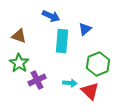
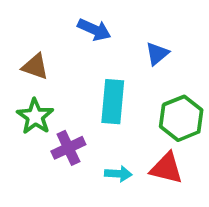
cyan rectangle: (62, 41) -> (113, 102), moved
cyan arrow: (70, 83) -> (118, 174), moved
red triangle: (90, 91) -> (166, 168), turned -30

